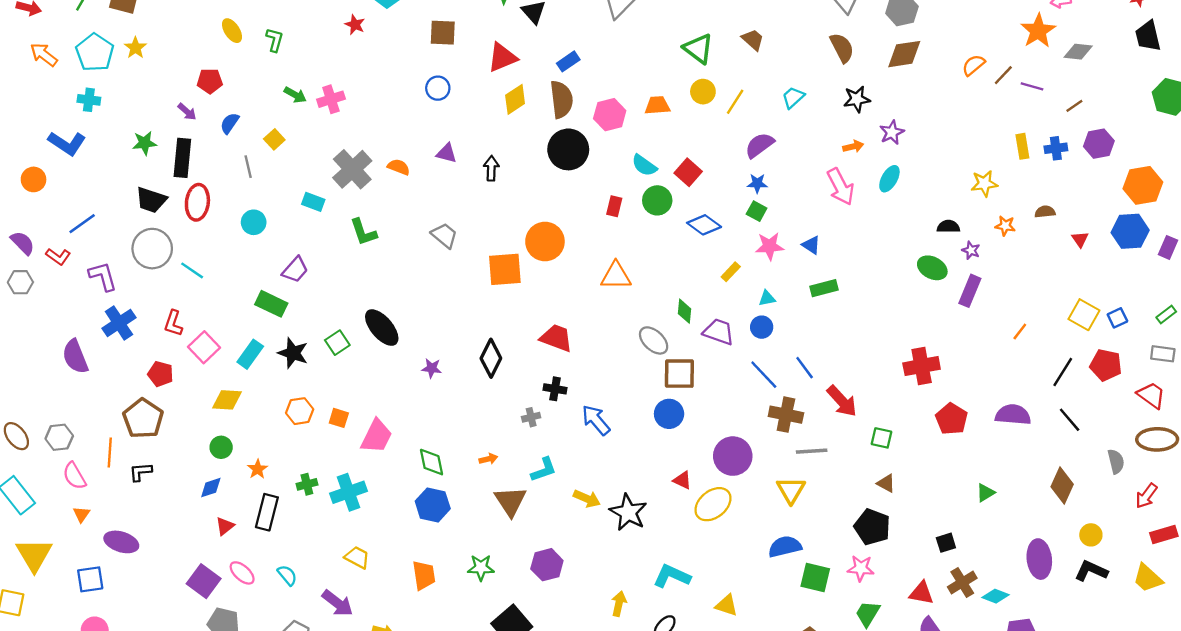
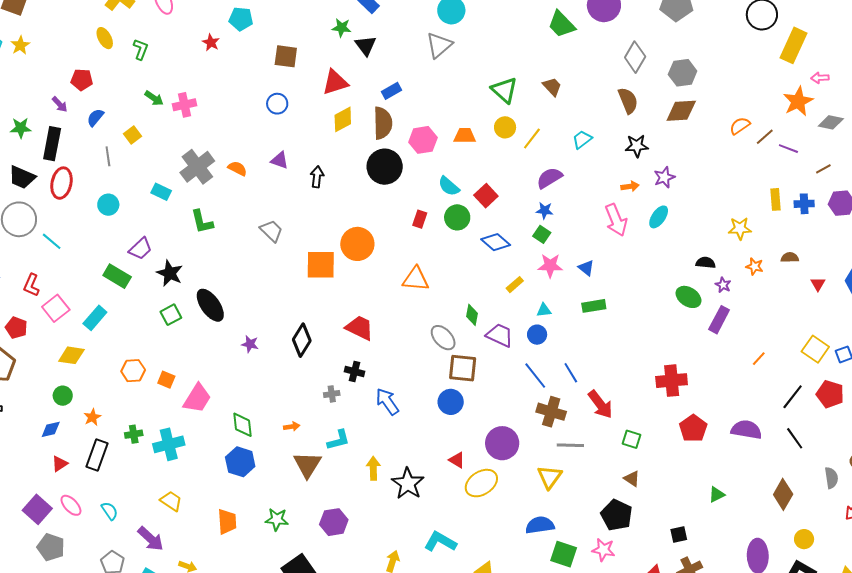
black star: (293, 353) -> (170, 273), moved
yellow arrow: (587, 499) -> (373, 468), turned -120

